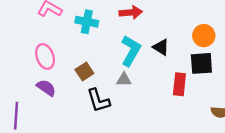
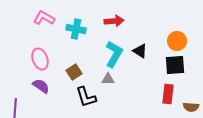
red rectangle: (179, 84) -> (168, 94), moved

